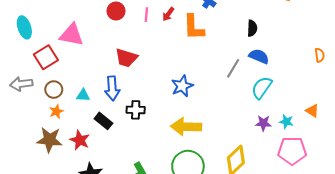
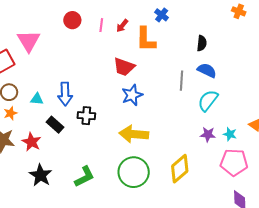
pink triangle: (72, 35) -> (29, 41), turned 45
red trapezoid: (126, 58) -> (124, 67), moved
gray line: (233, 68) -> (182, 81), turned -30

